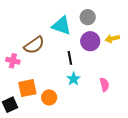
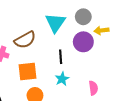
cyan triangle: (62, 26) -> (55, 23), turned 40
yellow arrow: (112, 39) -> (101, 30), moved
orange square: (27, 88) -> (27, 72), moved

